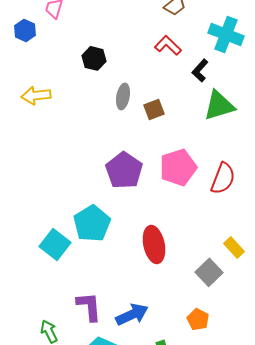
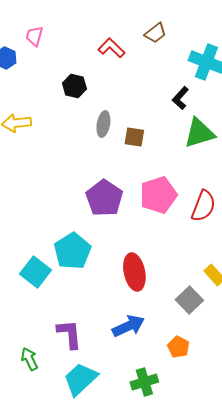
red L-shape: (168, 45) -> (111, 48), moved
brown square: (154, 109) -> (134, 137), turned 30
blue arrow: (132, 314) -> (128, 326), moved

